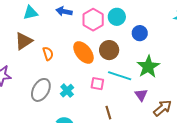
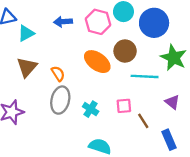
blue circle: (140, 33) -> (154, 23), size x1.6
pink square: (97, 84) -> (124, 106), moved
gray ellipse: (41, 90) -> (60, 100), moved
purple triangle: (141, 95) -> (172, 102), moved

